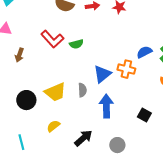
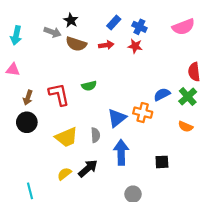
red L-shape: (52, 39) -> (59, 94), moved, turned -150
black circle: (26, 100) -> (27, 122), moved
black square: (144, 115) -> (162, 162), turned -32
black arrow: (83, 138) -> (88, 168), moved

